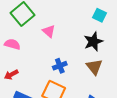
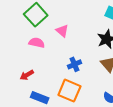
pink semicircle: (12, 44) -> (37, 43), moved

